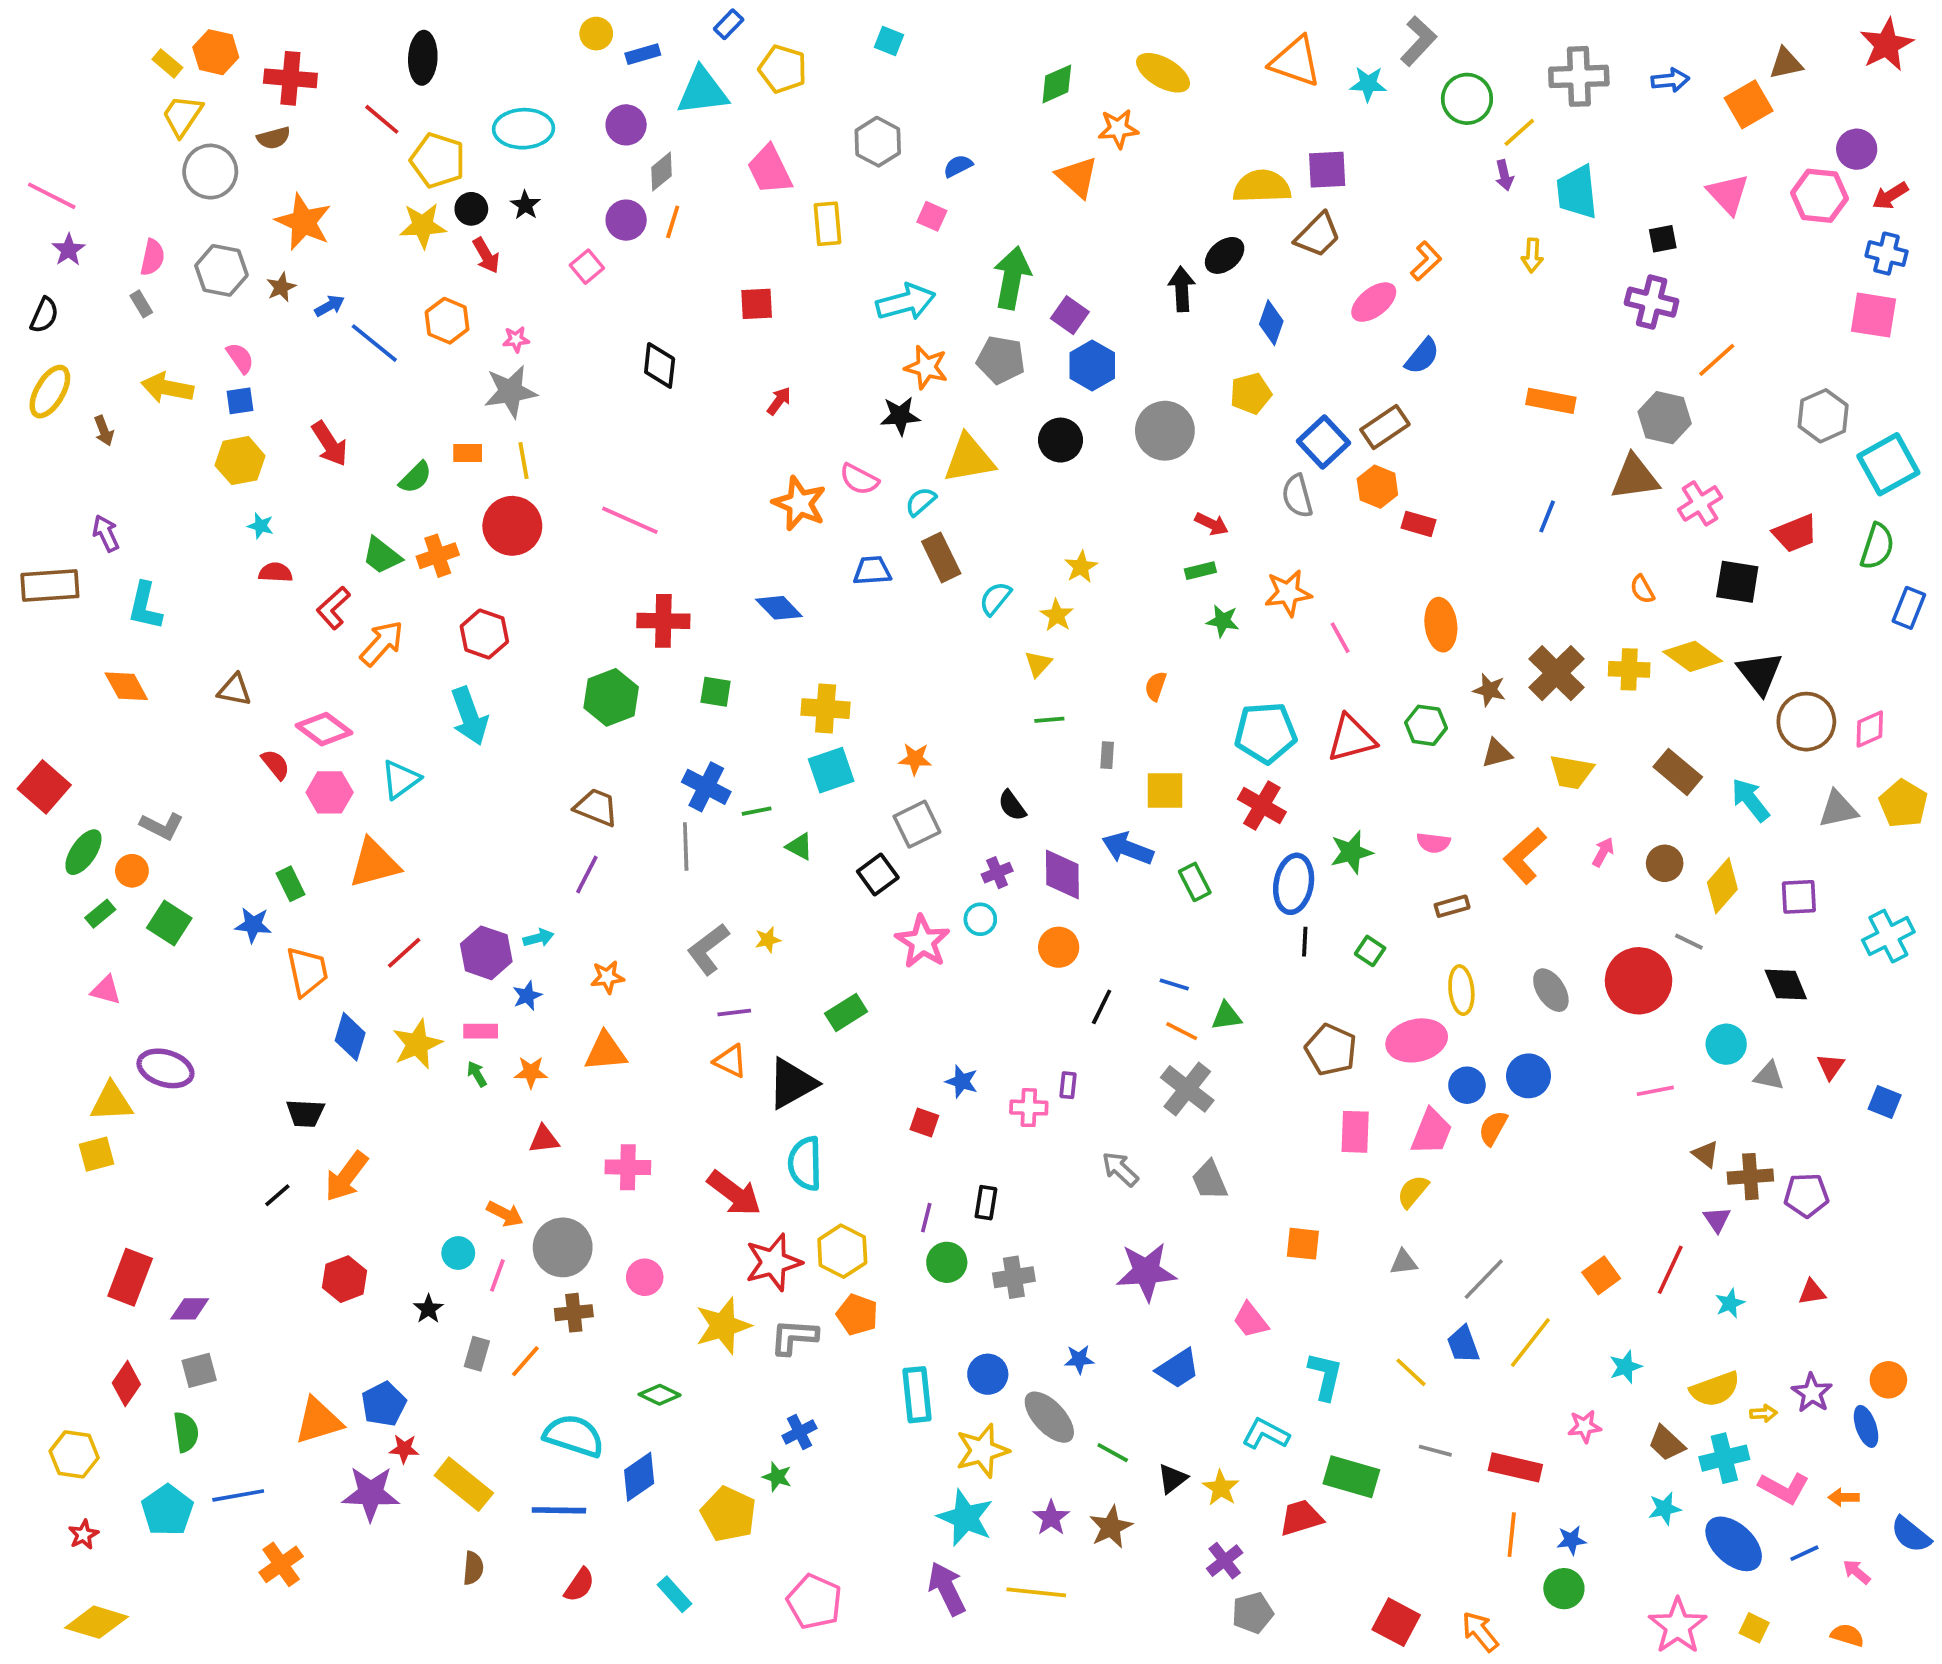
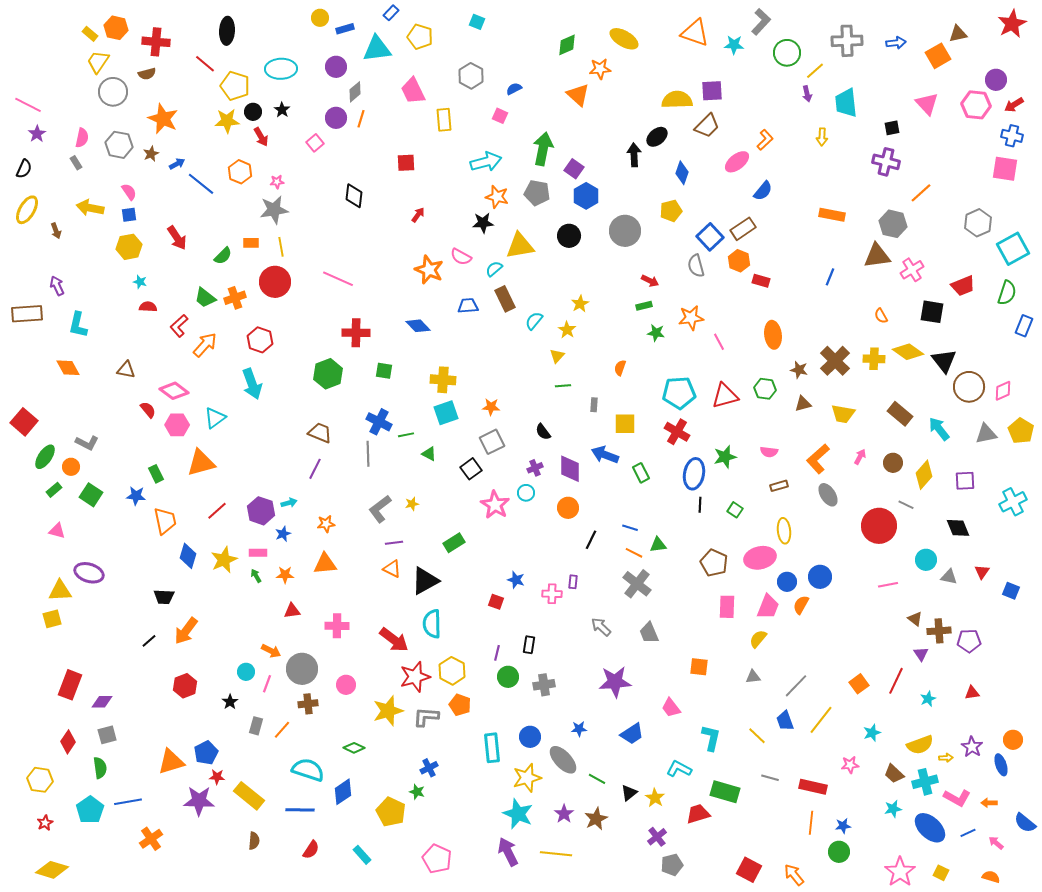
gray ellipse: (1551, 990) -> (828, 495), moved

